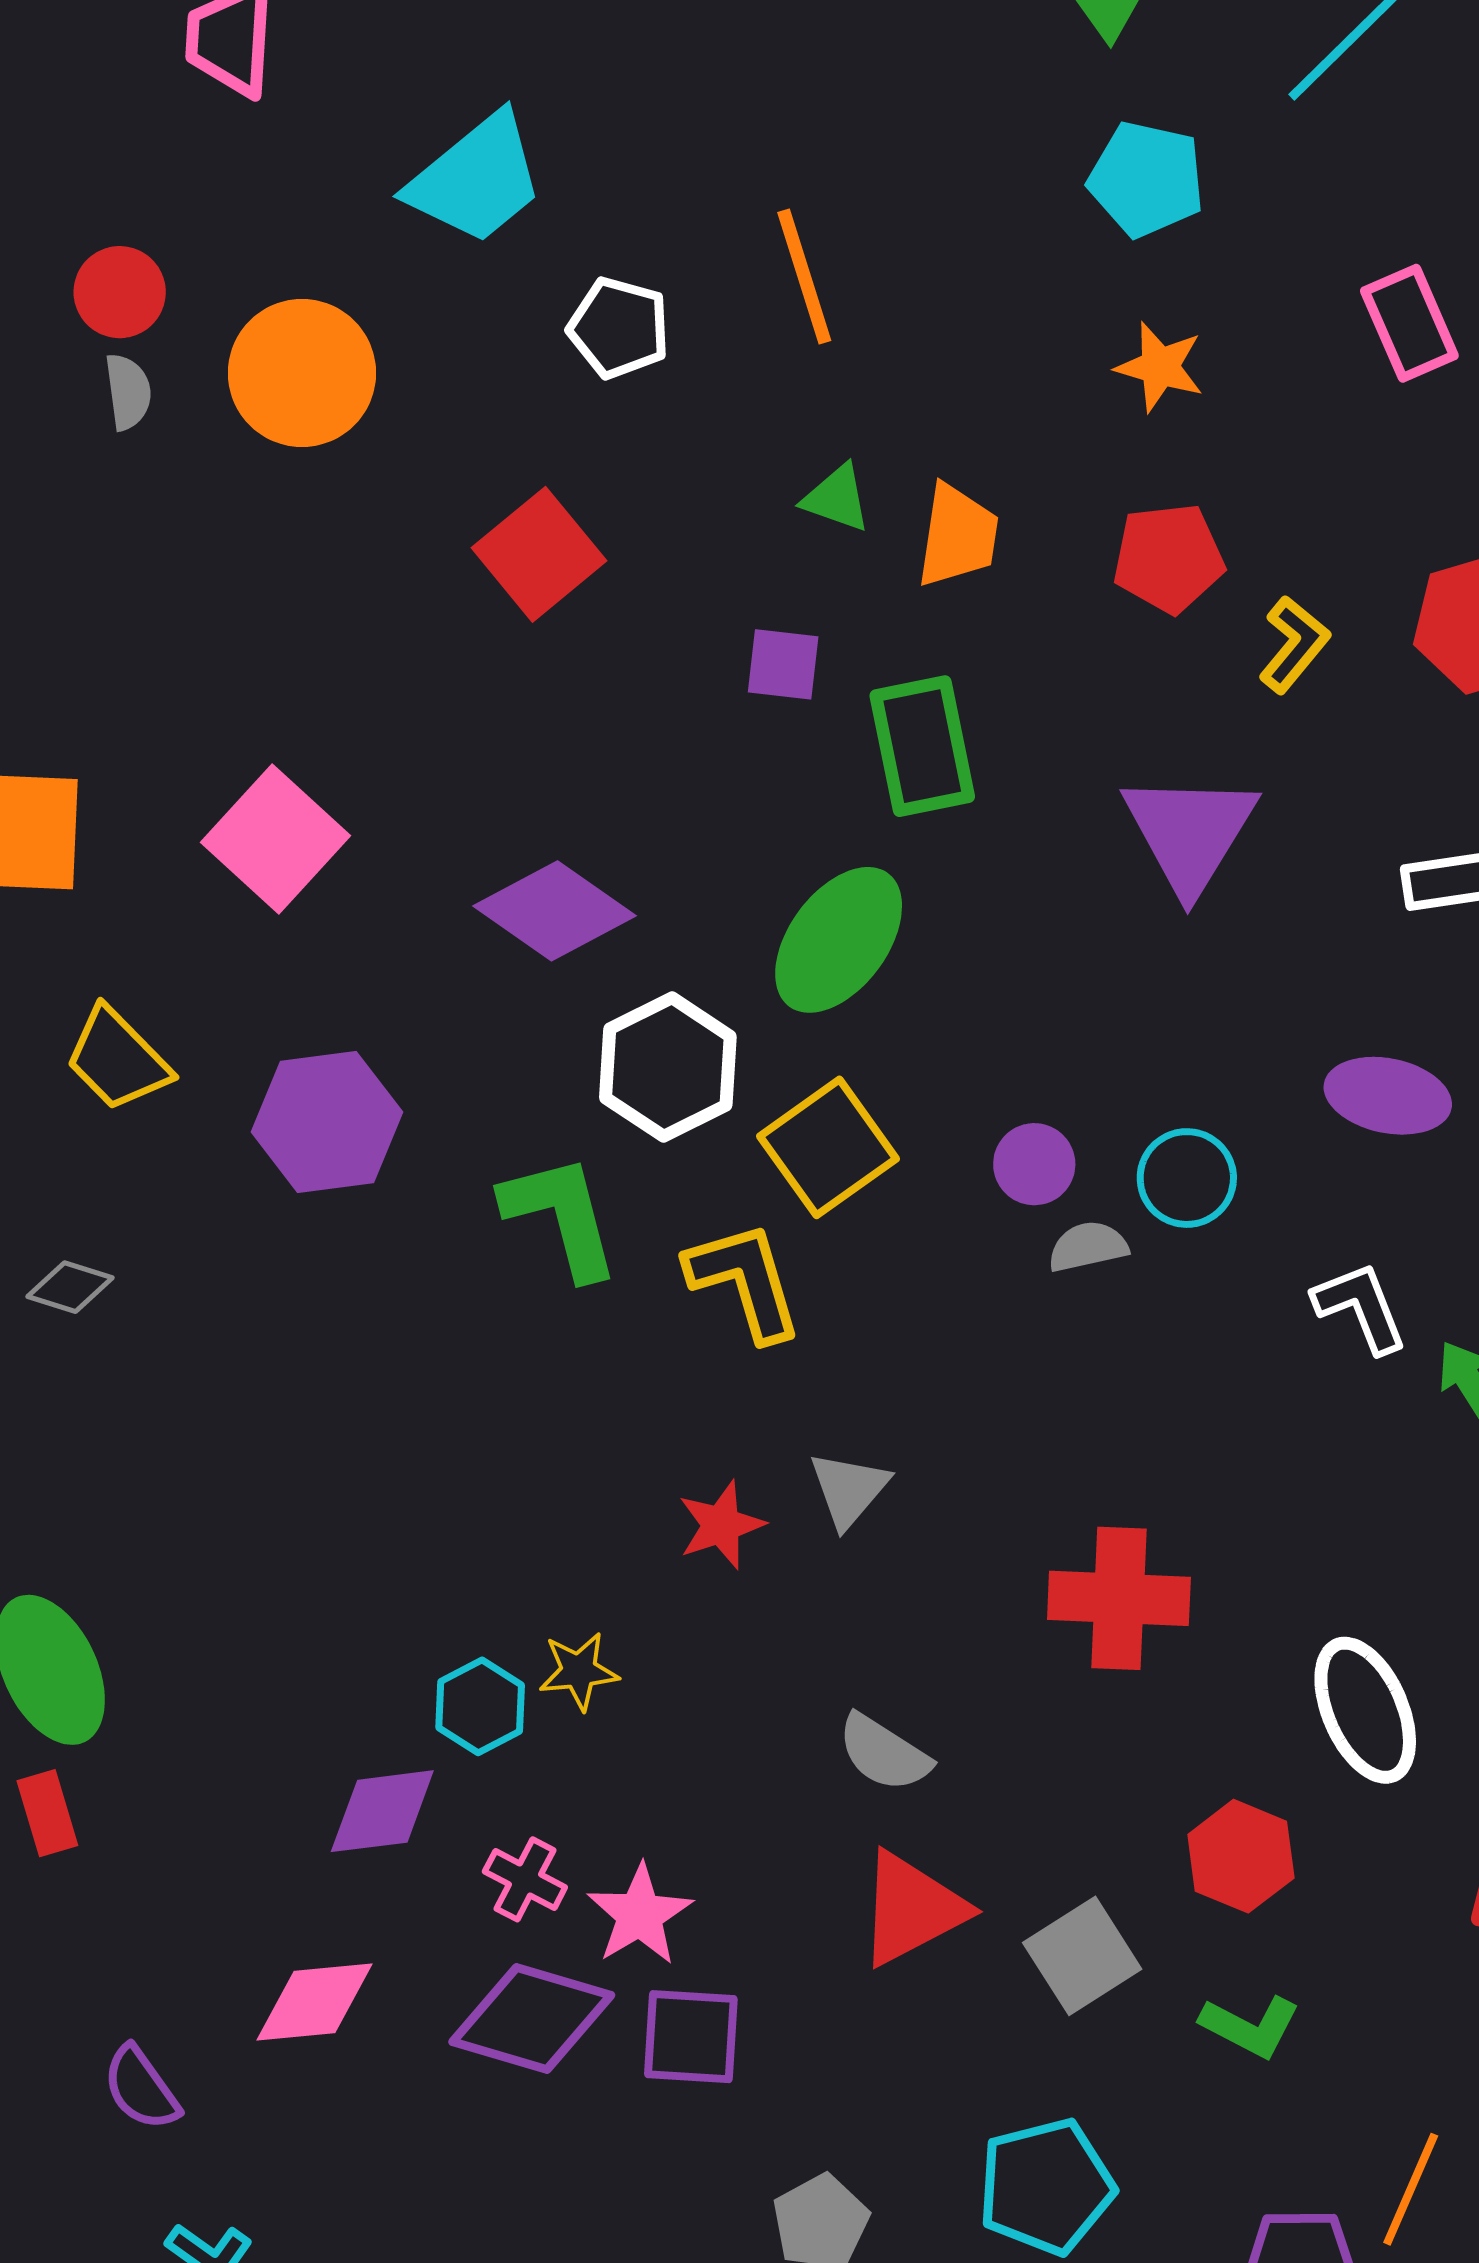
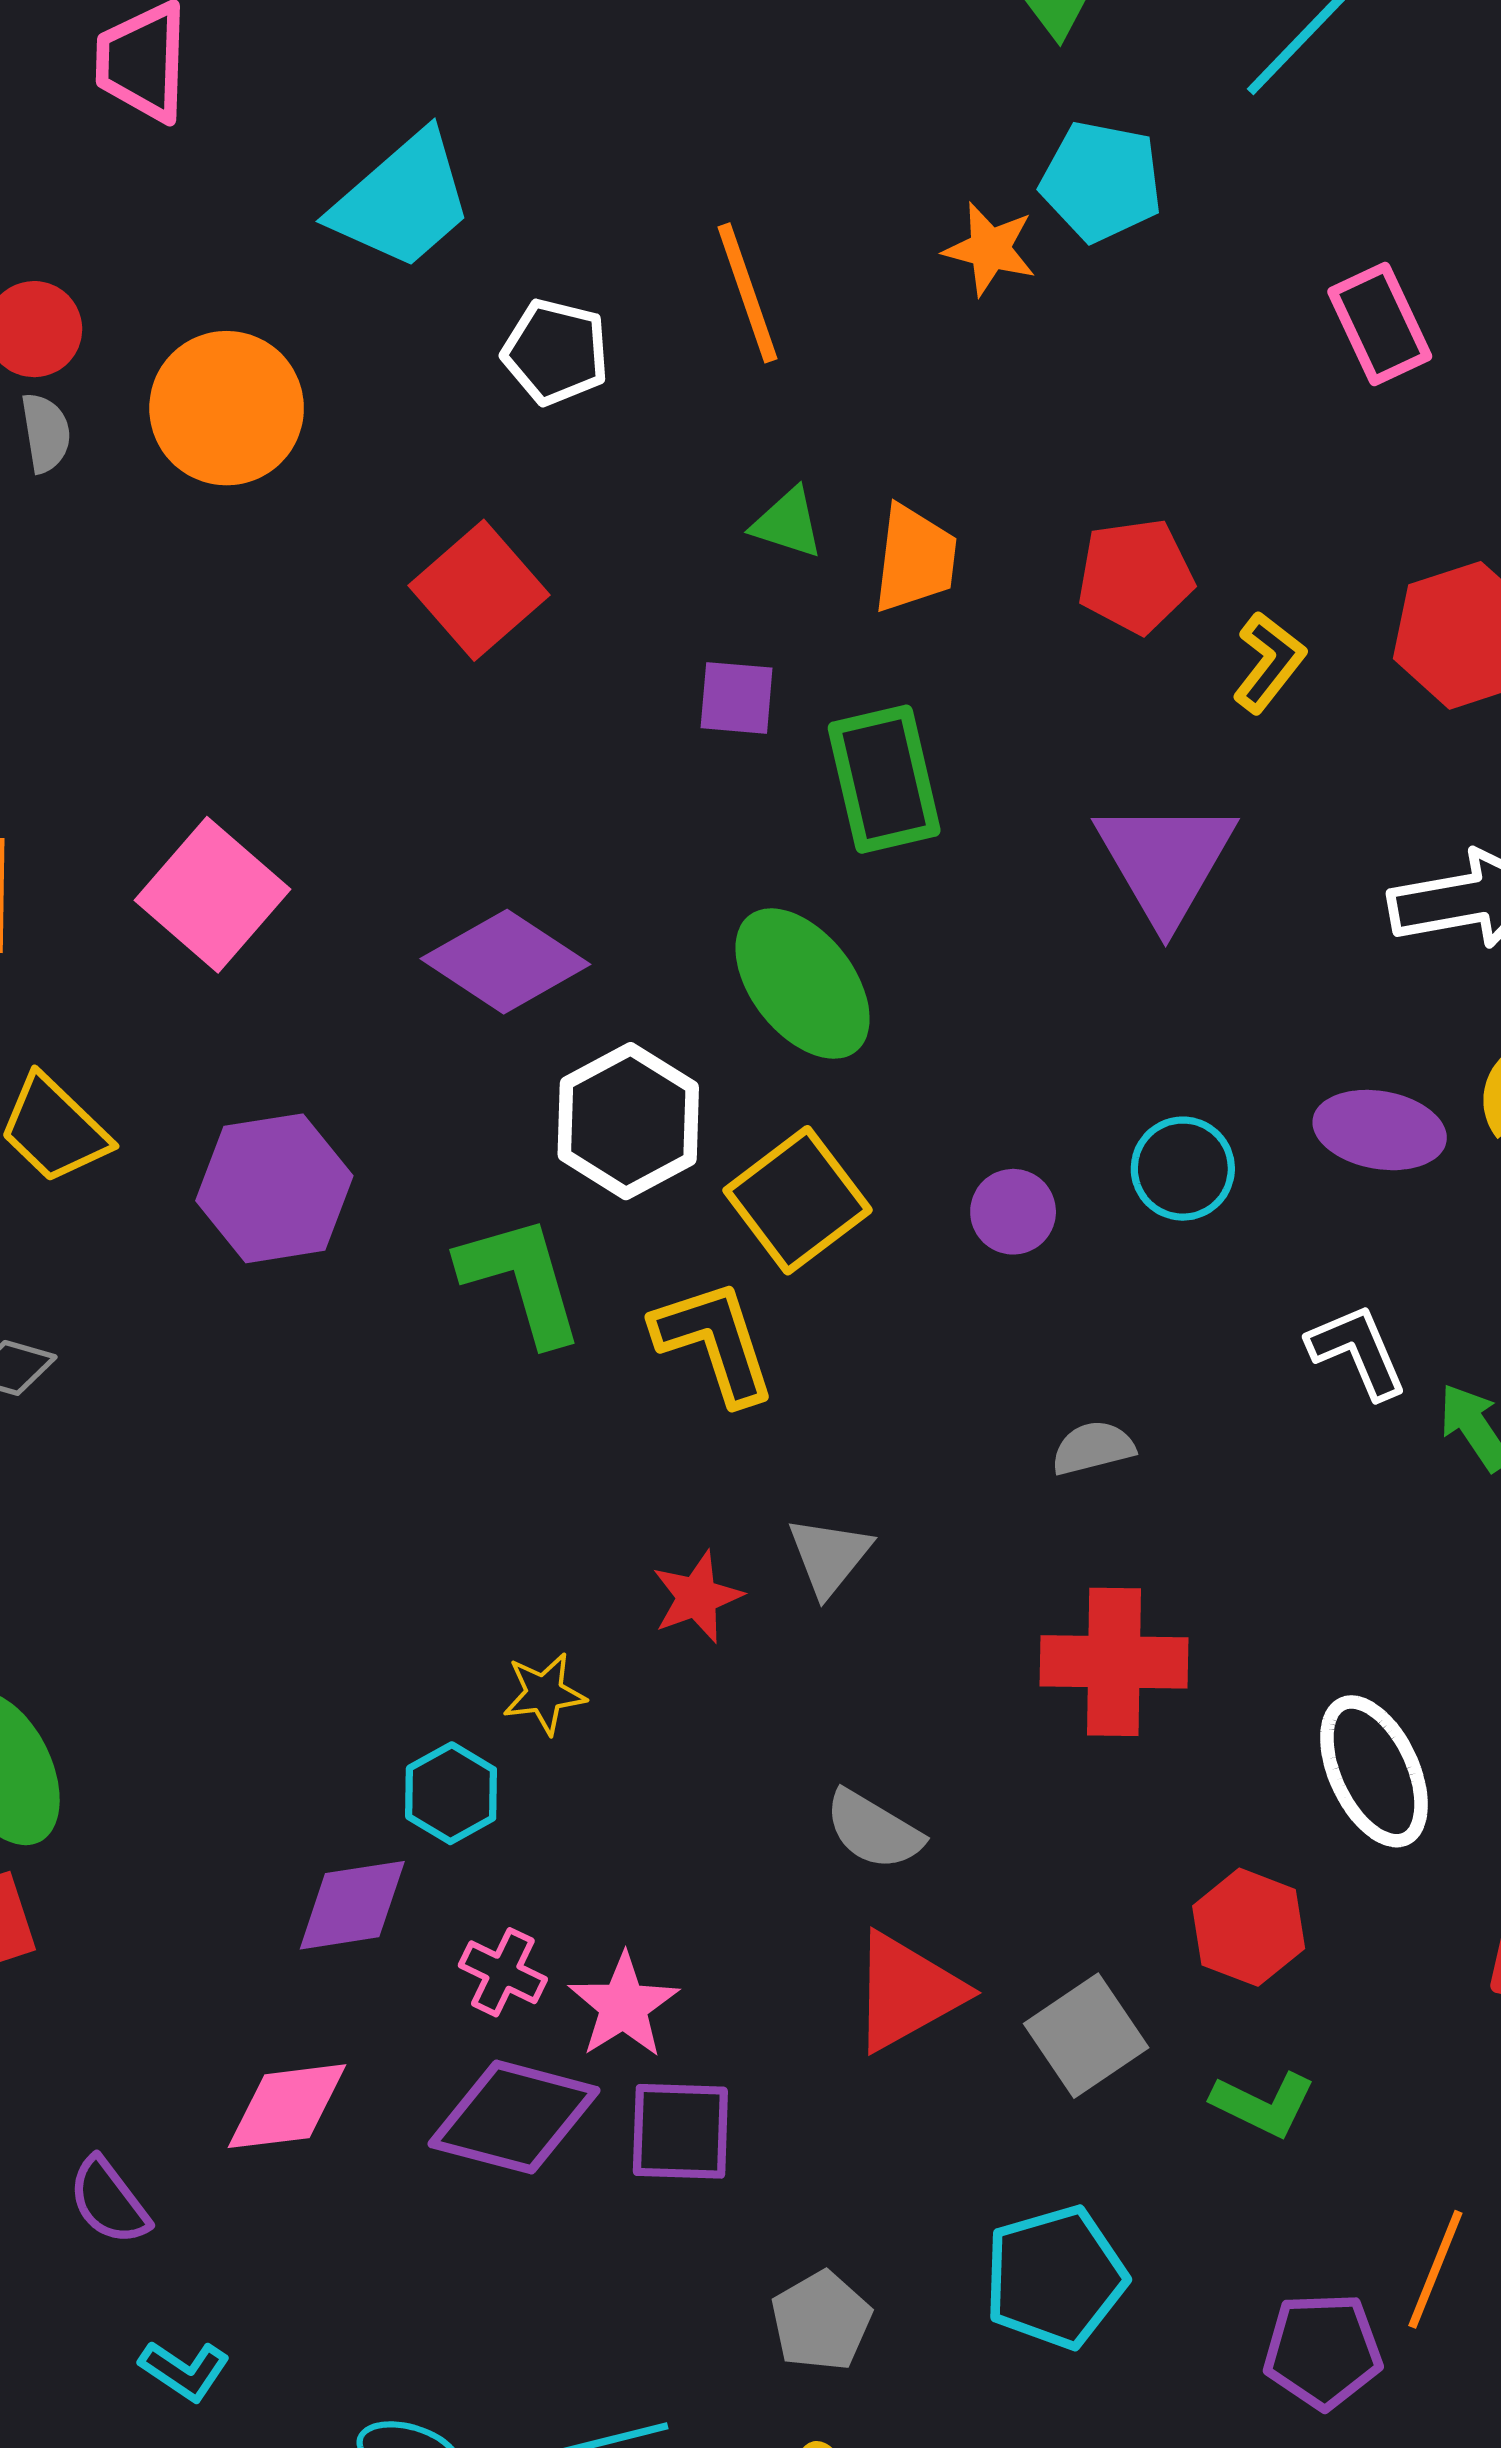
orange star: (1160, 367) -> (990, 249), moved
green ellipse: (839, 940) -> (803, 984), turned -73
cyan circle: (1187, 1178) -> (1183, 1169), moved
gray semicircle: (1088, 1247) -> (1093, 1448), moved
yellow star: (579, 1671) -> (544, 1693), moved

